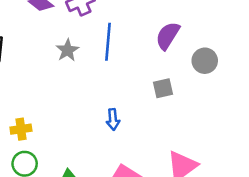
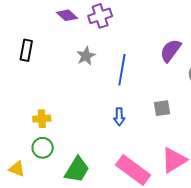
blue line: (108, 42) -> (122, 70), moved
gray square: (163, 88) -> (162, 108), moved

